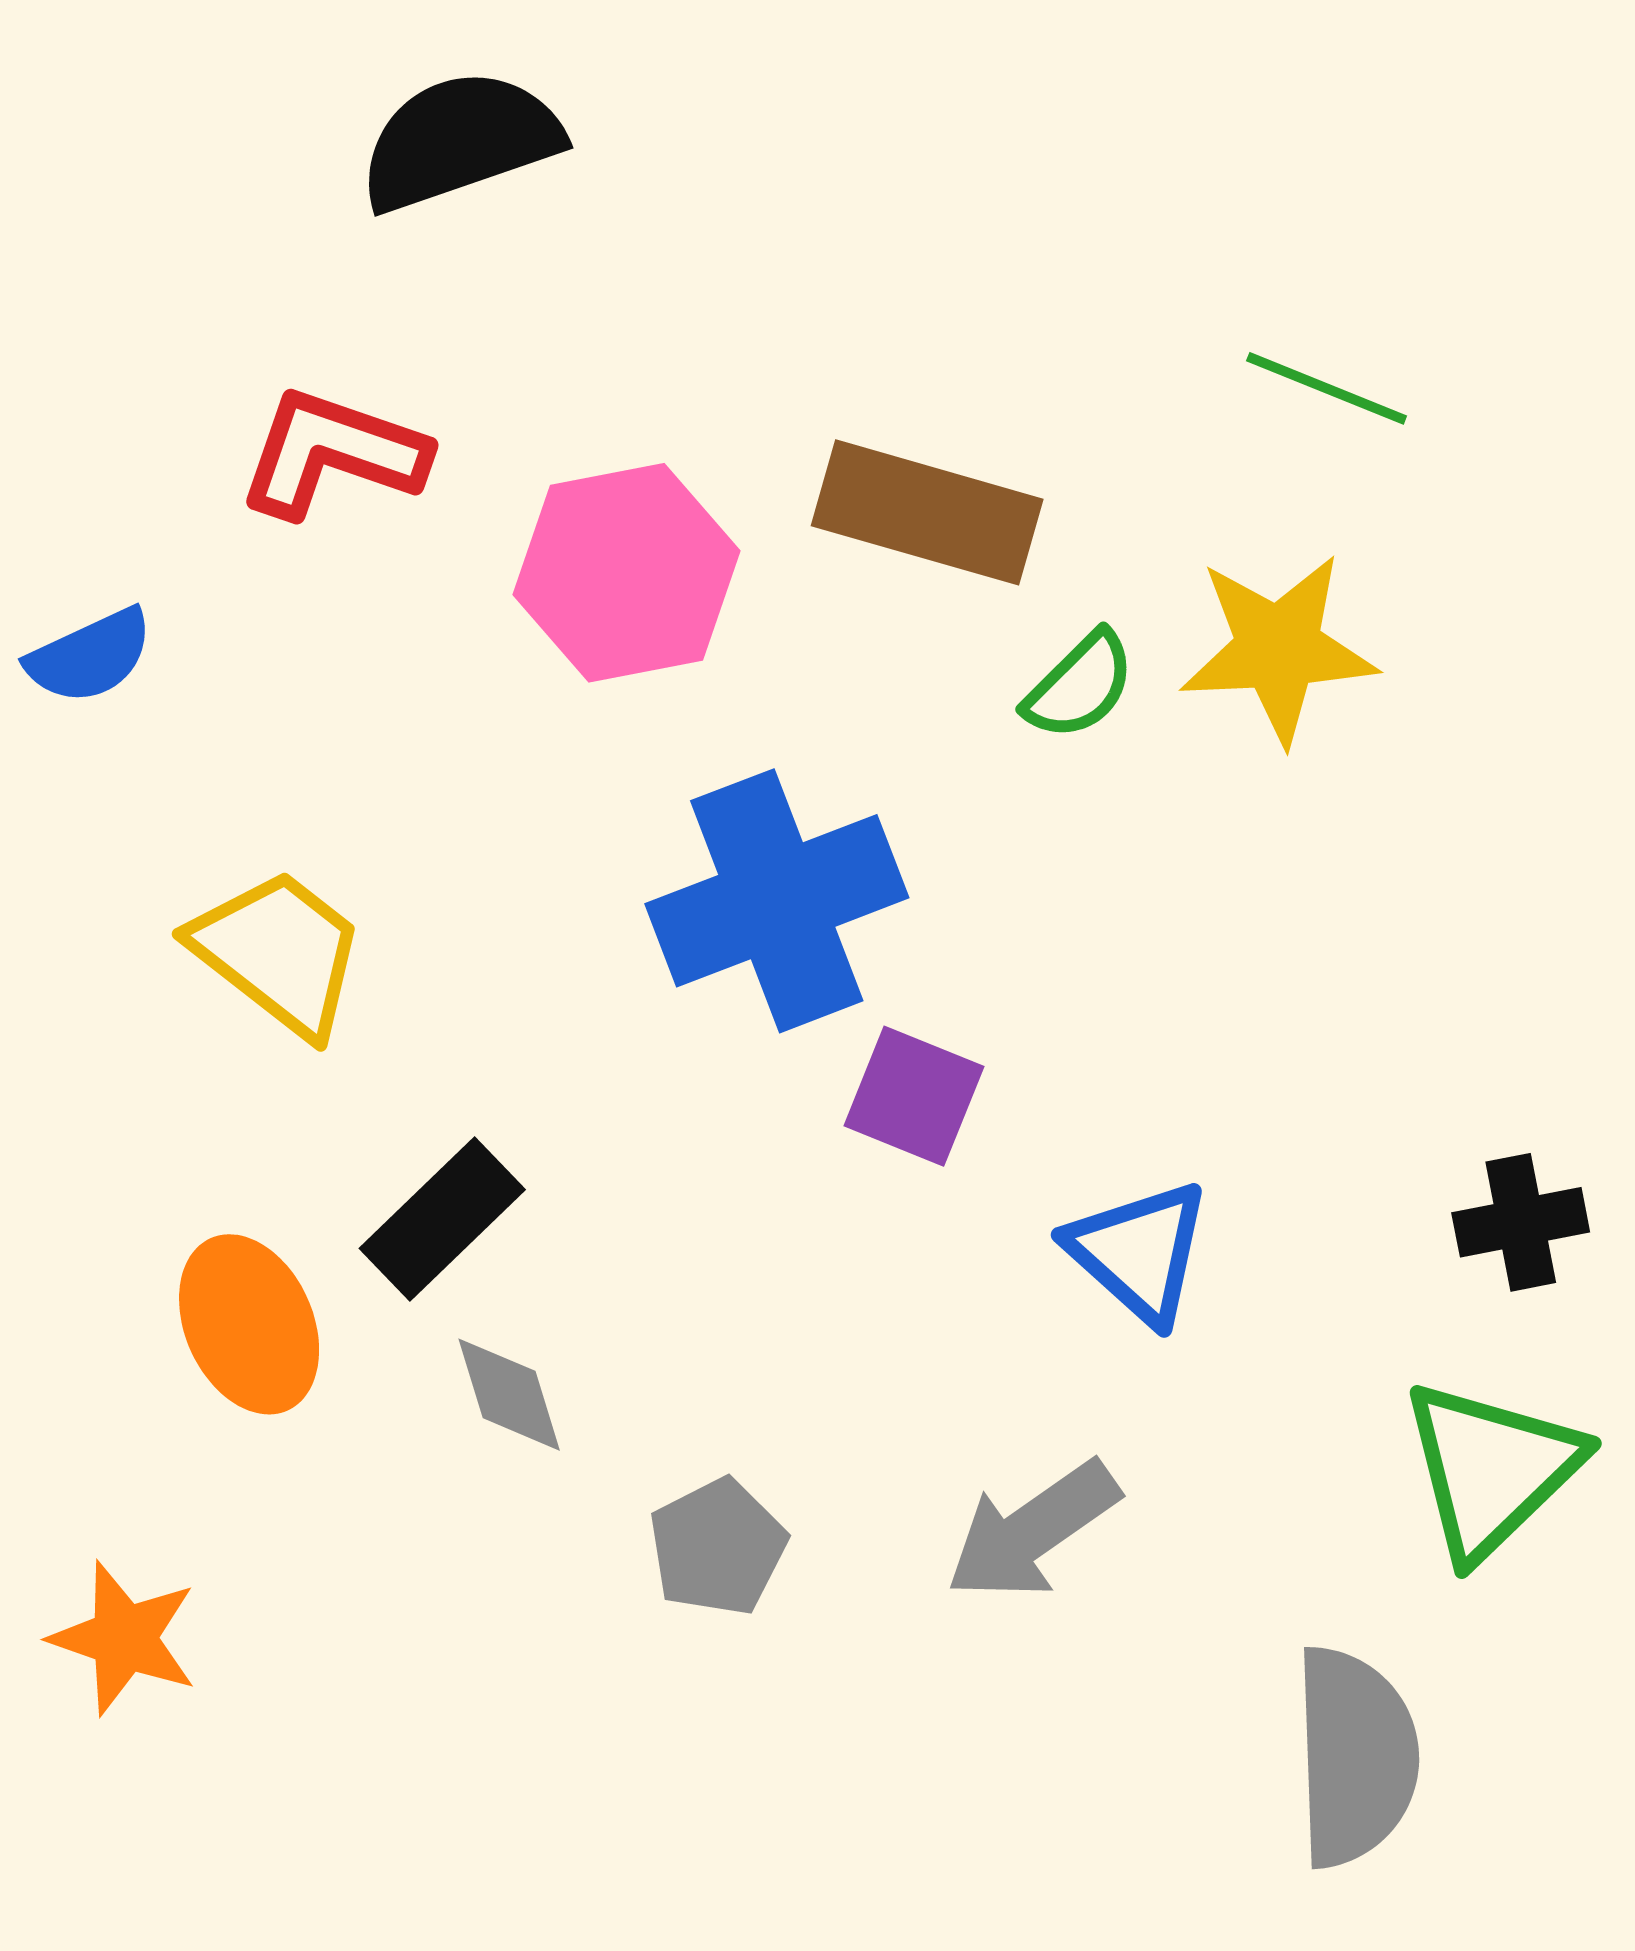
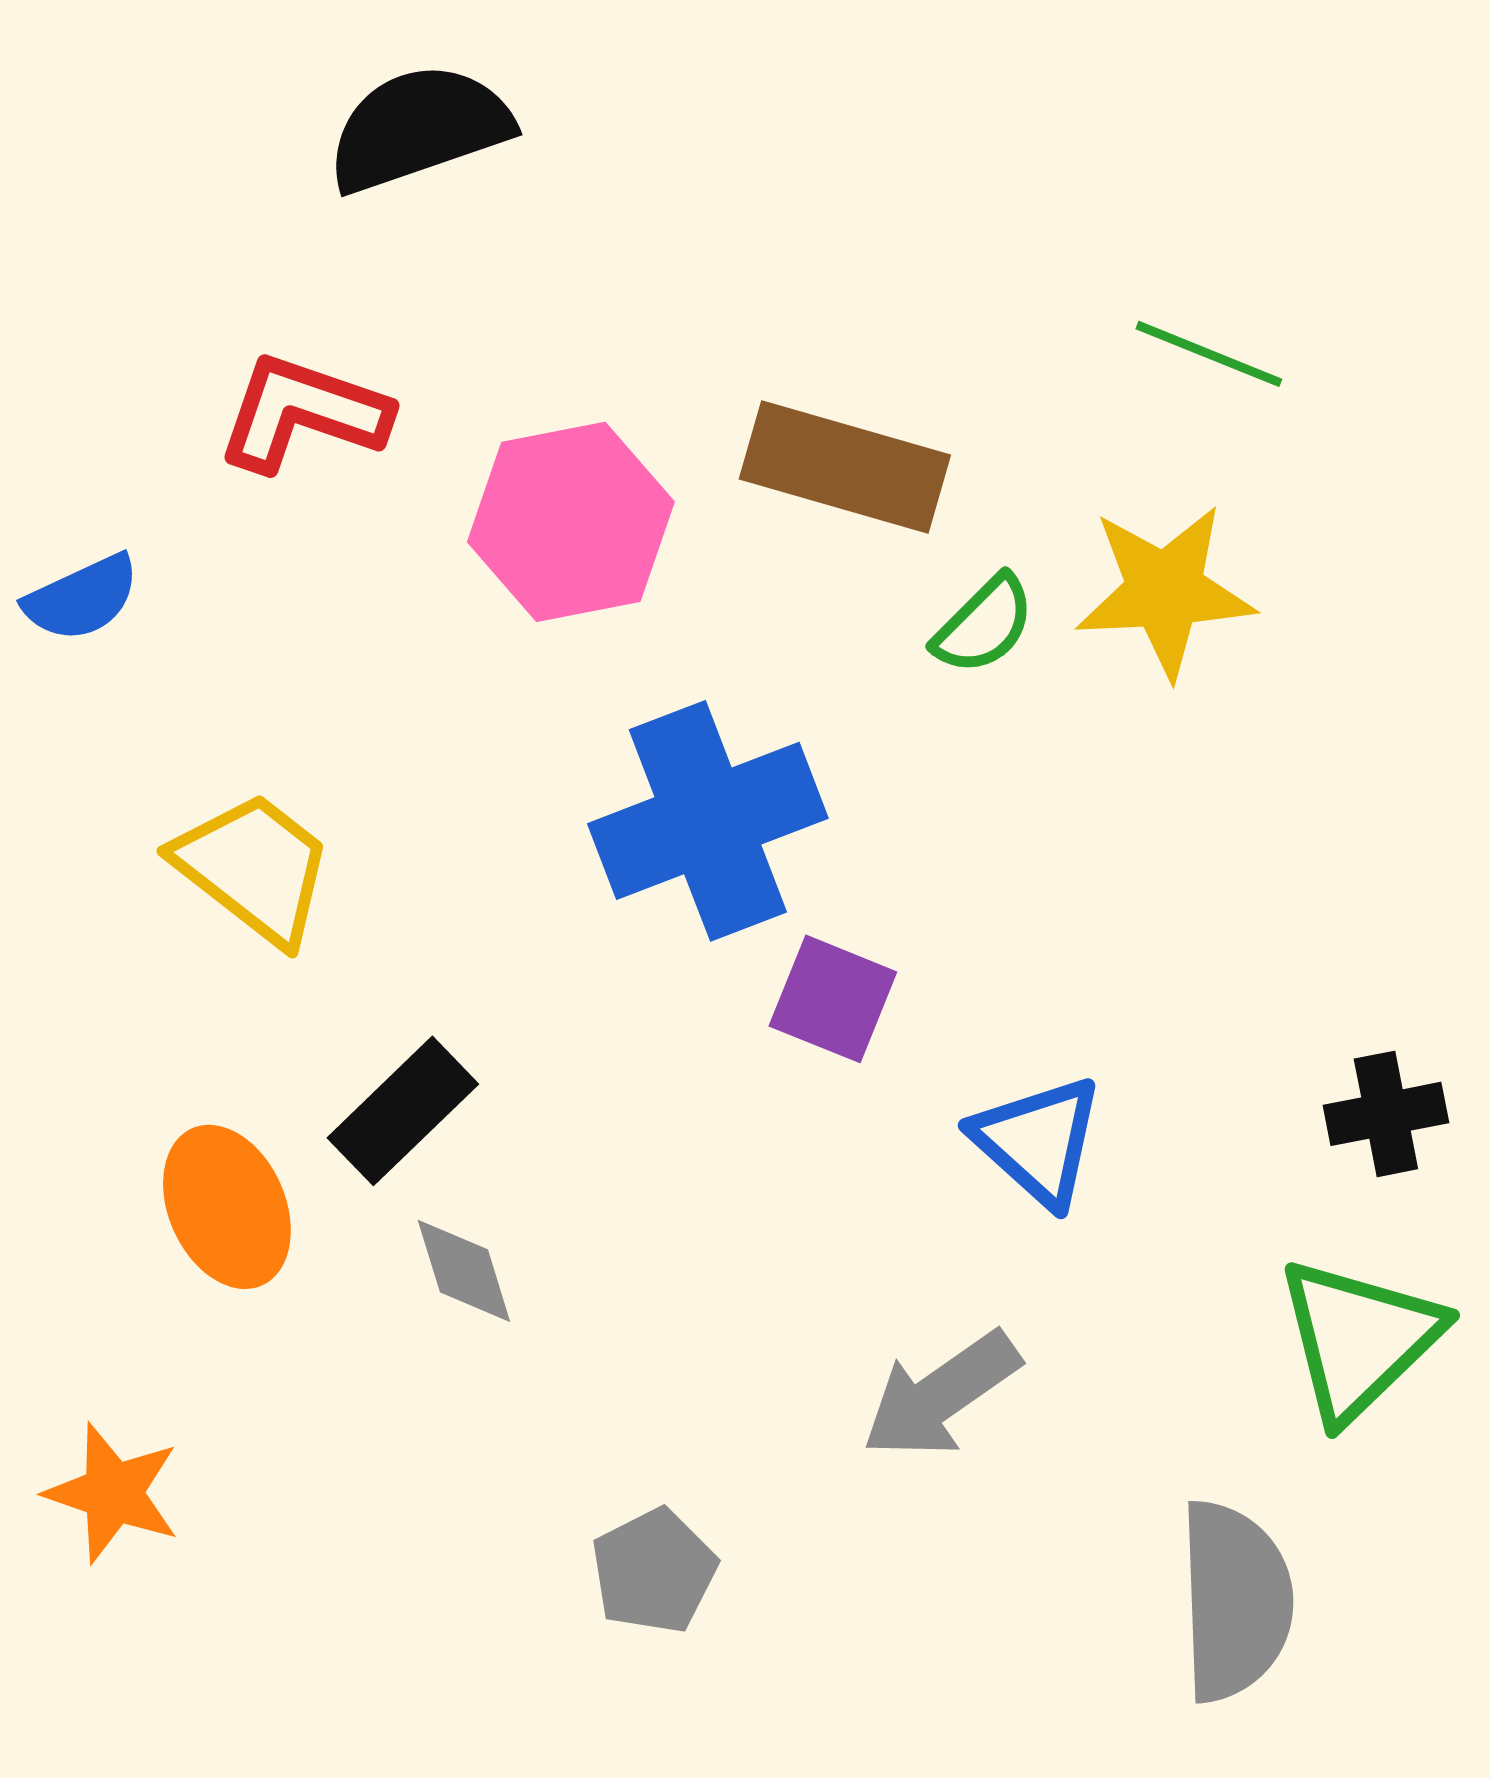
gray pentagon: (718, 1547) -> (654, 1571), moved

